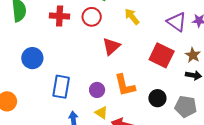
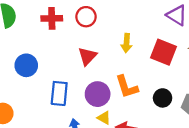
yellow arrow: (132, 17) -> (126, 43), moved, turned -132
red triangle: (111, 46) -> (87, 56), moved
purple circle: (97, 90) -> (98, 94), size x1.5

